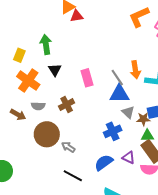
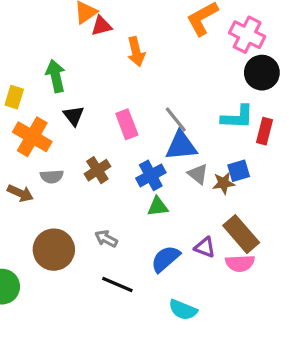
orange arrow: (135, 70) -> (136, 52), moved
blue cross: (113, 131) -> (151, 175), moved
brown circle: (47, 134) -> (54, 250), moved
green triangle: (147, 136) -> (158, 207), moved

